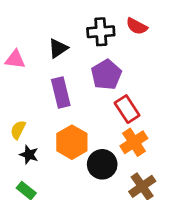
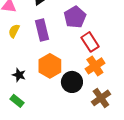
yellow semicircle: (18, 130) -> (14, 31), moved

